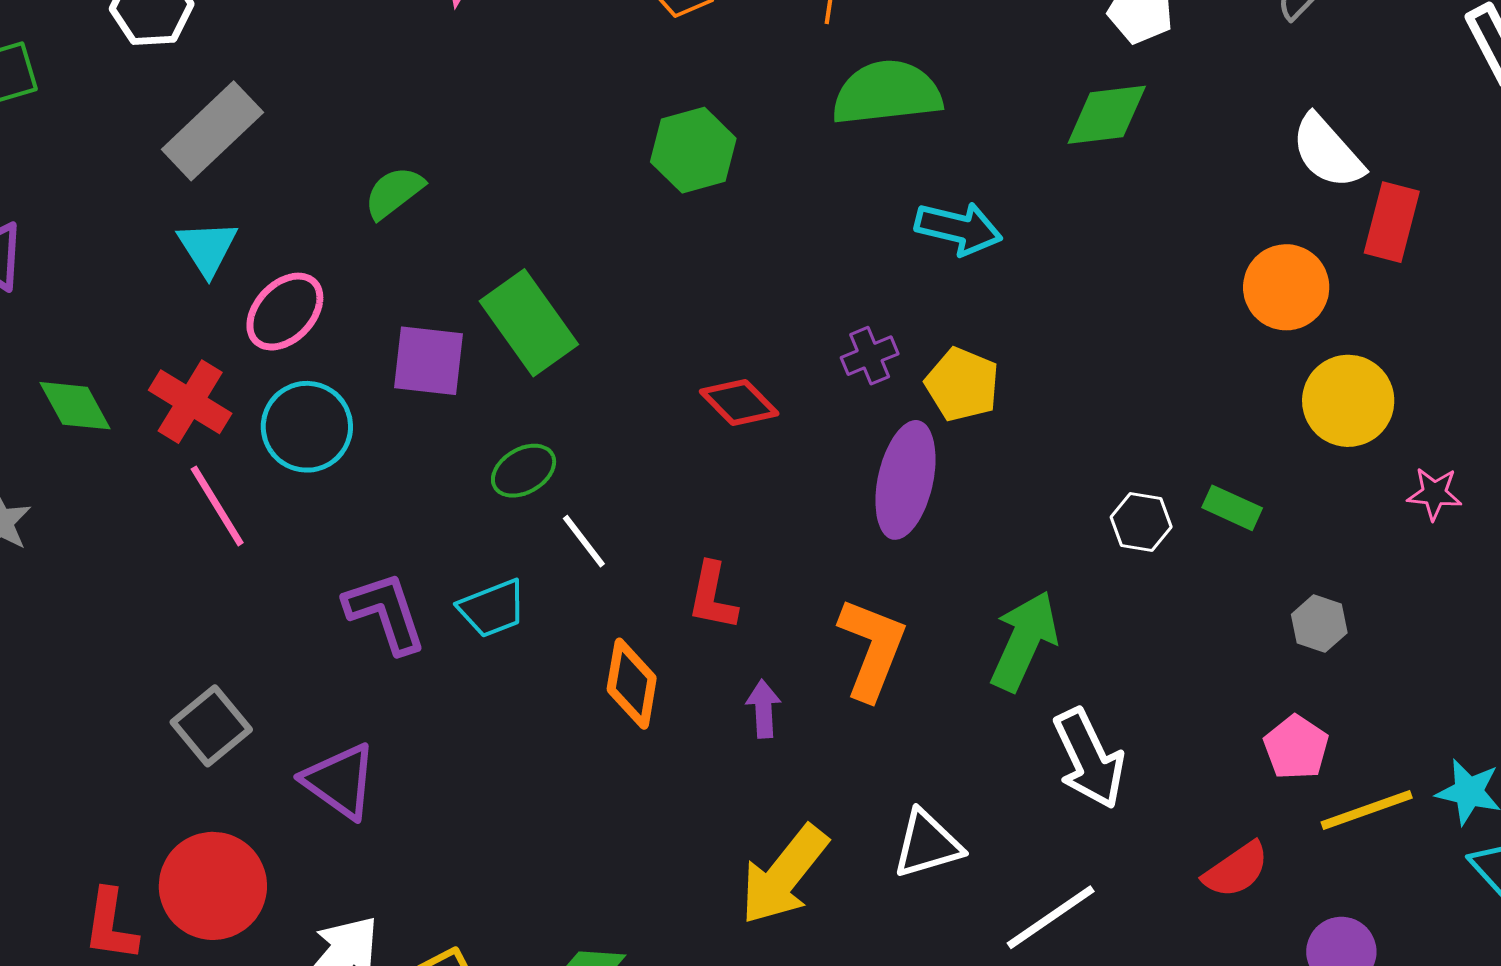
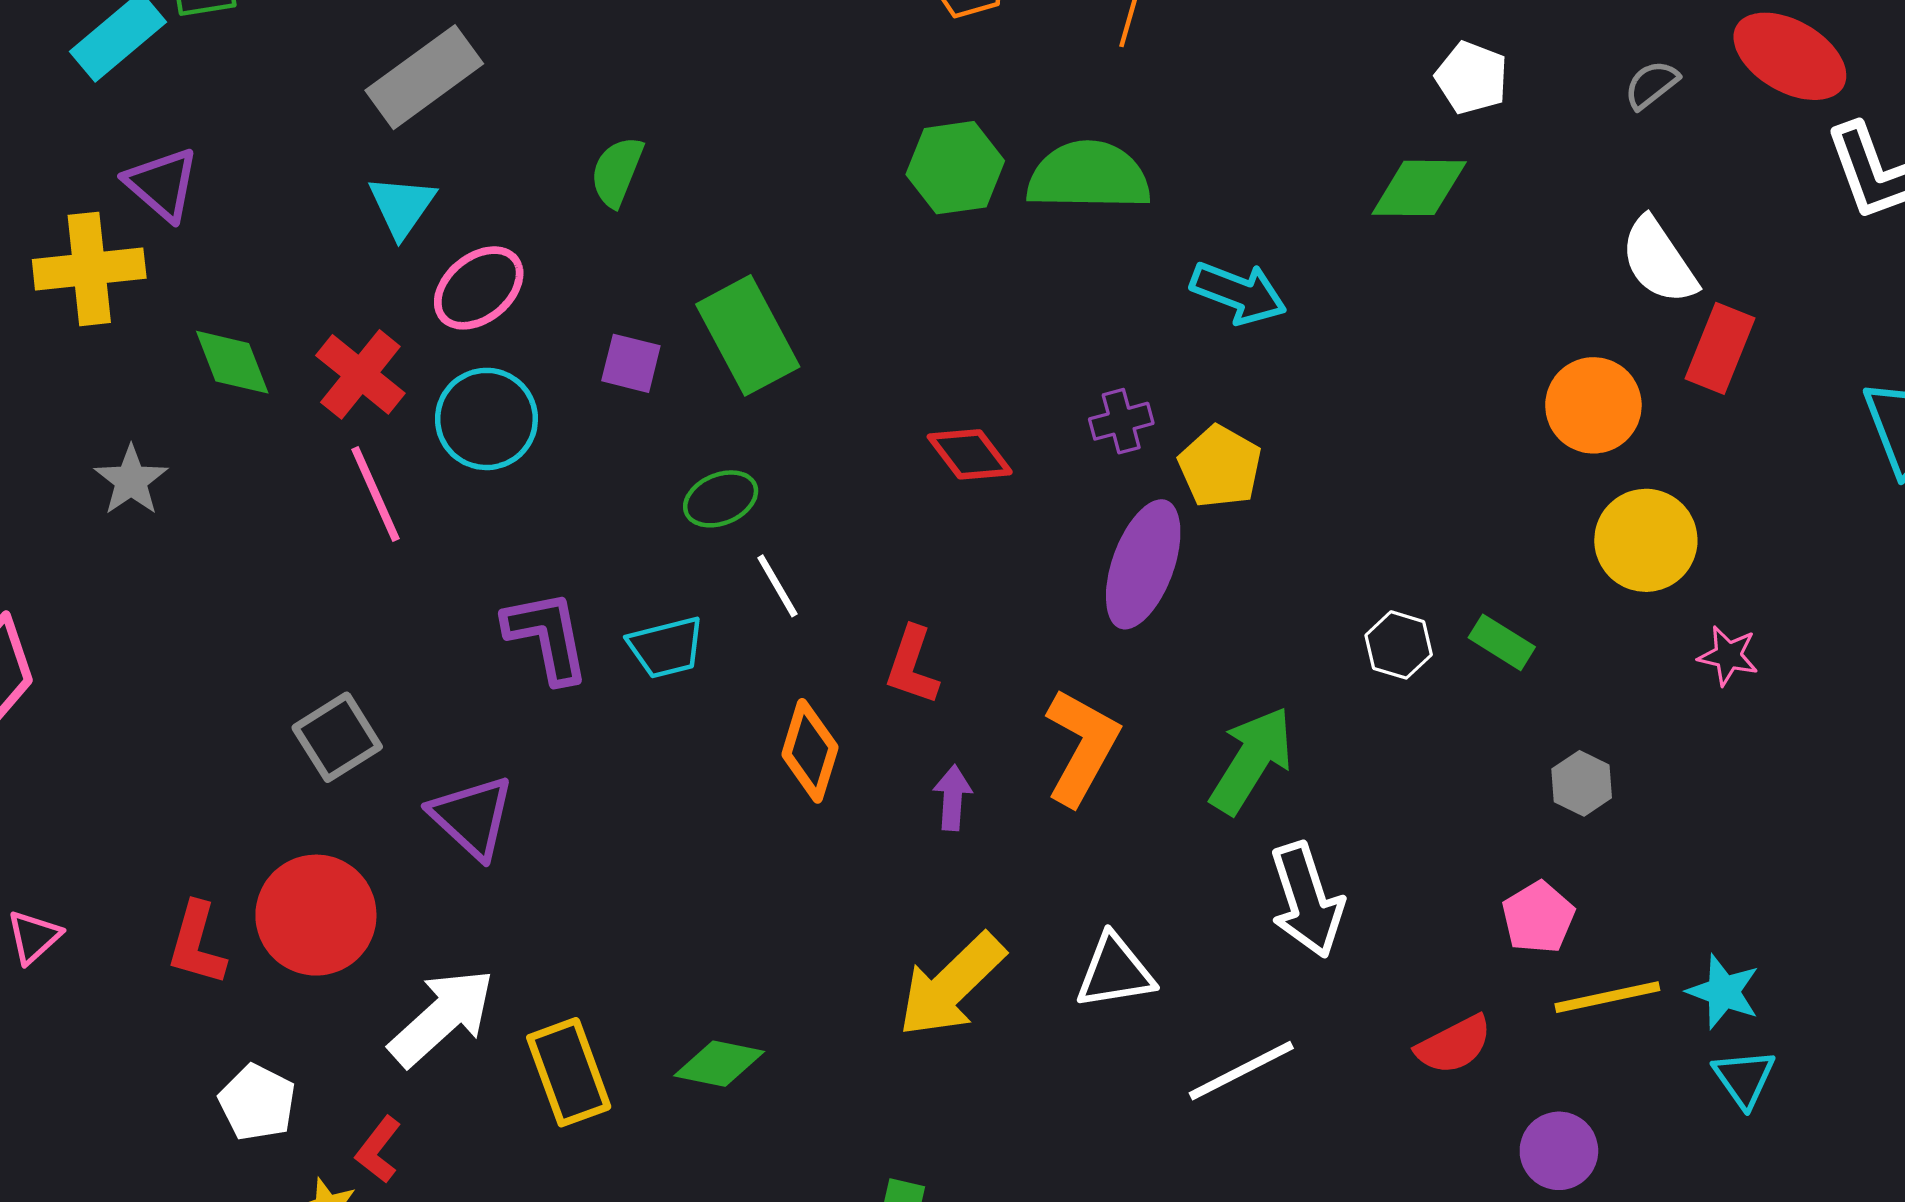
green semicircle: (887, 93) -> (1089, 176), moved
green semicircle: (394, 192) -> (617, 172), turned -38
purple square: (428, 361) -> (631, 363), size x0.7

